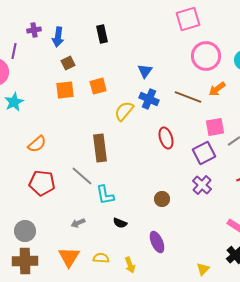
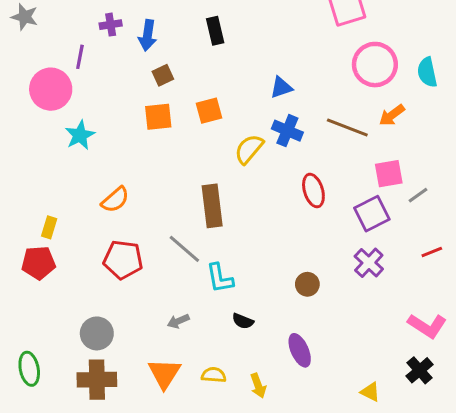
blue triangle: (145, 71) -> (281, 88), turned 35
yellow triangle: (203, 269) -> (370, 392), turned -48

